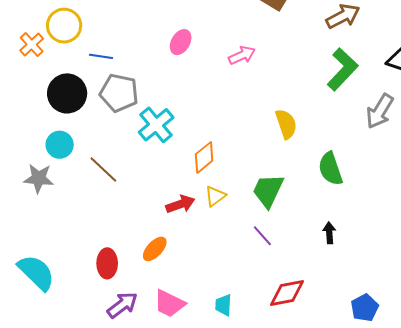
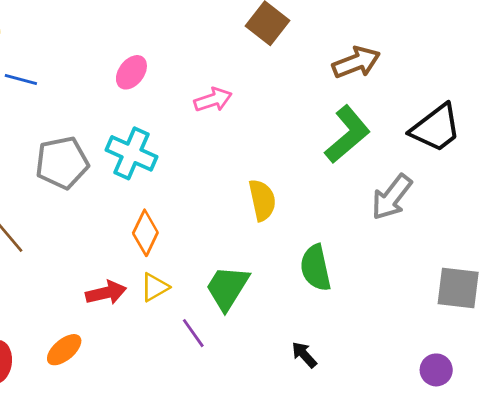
gray pentagon: (119, 93) -> (62, 163), moved, turned -30
cyan cross: (156, 125) -> (131, 153), moved, turned -33
orange diamond: (204, 157) -> (145, 233), turned -32
black arrow: (329, 233) -> (304, 355), turned -45
purple line: (262, 236) -> (193, 333), moved

